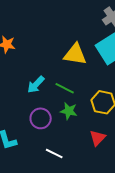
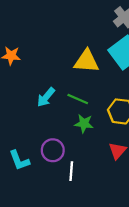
purple circle: (41, 118) -> (53, 150), moved
white line: (54, 153) -> (71, 171), turned 72

